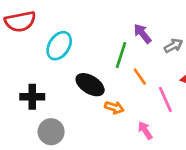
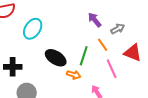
green line: (121, 55) -> (84, 56), moved
orange line: (140, 77) -> (103, 45), moved

